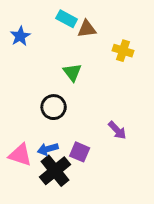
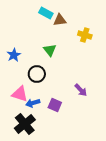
blue star: (20, 36) -> (14, 55), moved
pink triangle: (20, 155) -> (20, 94), moved
black cross: (55, 171) -> (25, 124), moved

